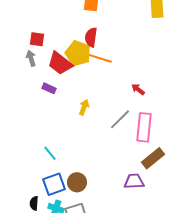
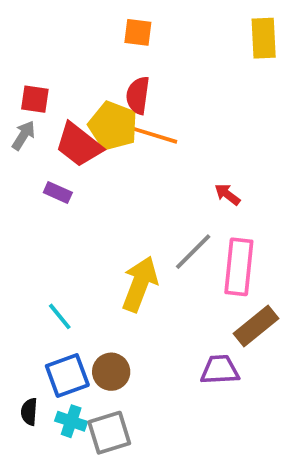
gray arrow: (31, 58) -> (23, 135), turned 49
yellow arrow: (84, 107) -> (140, 284), moved, size x1.8

